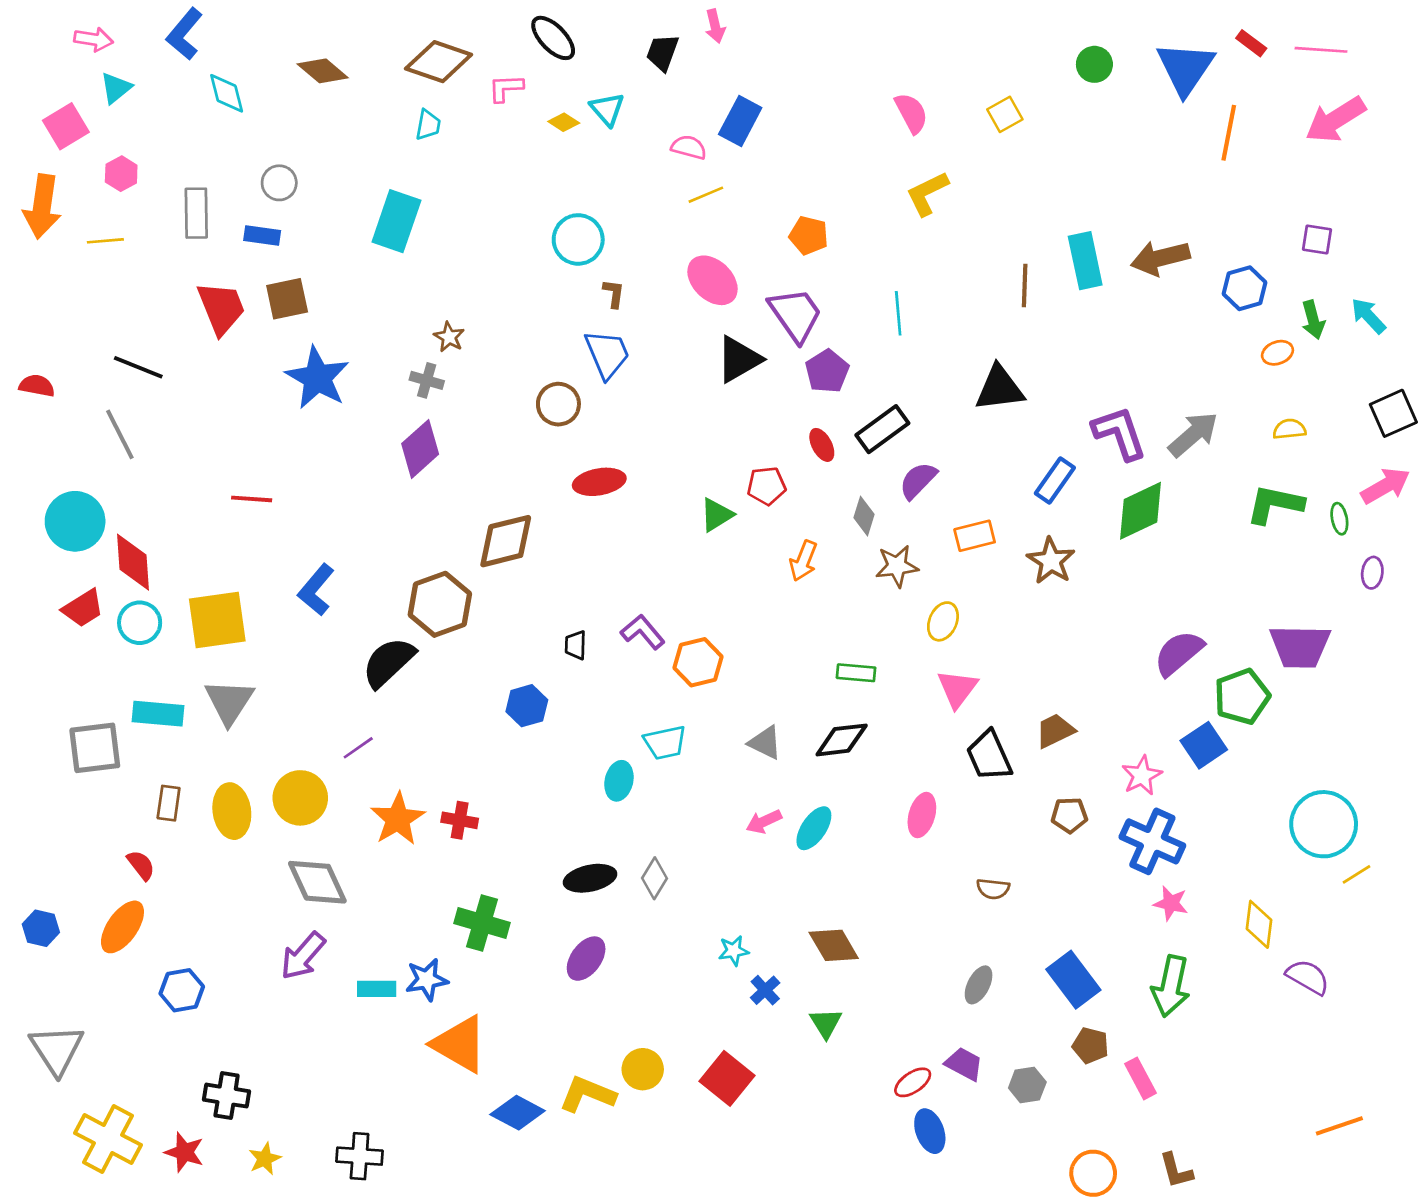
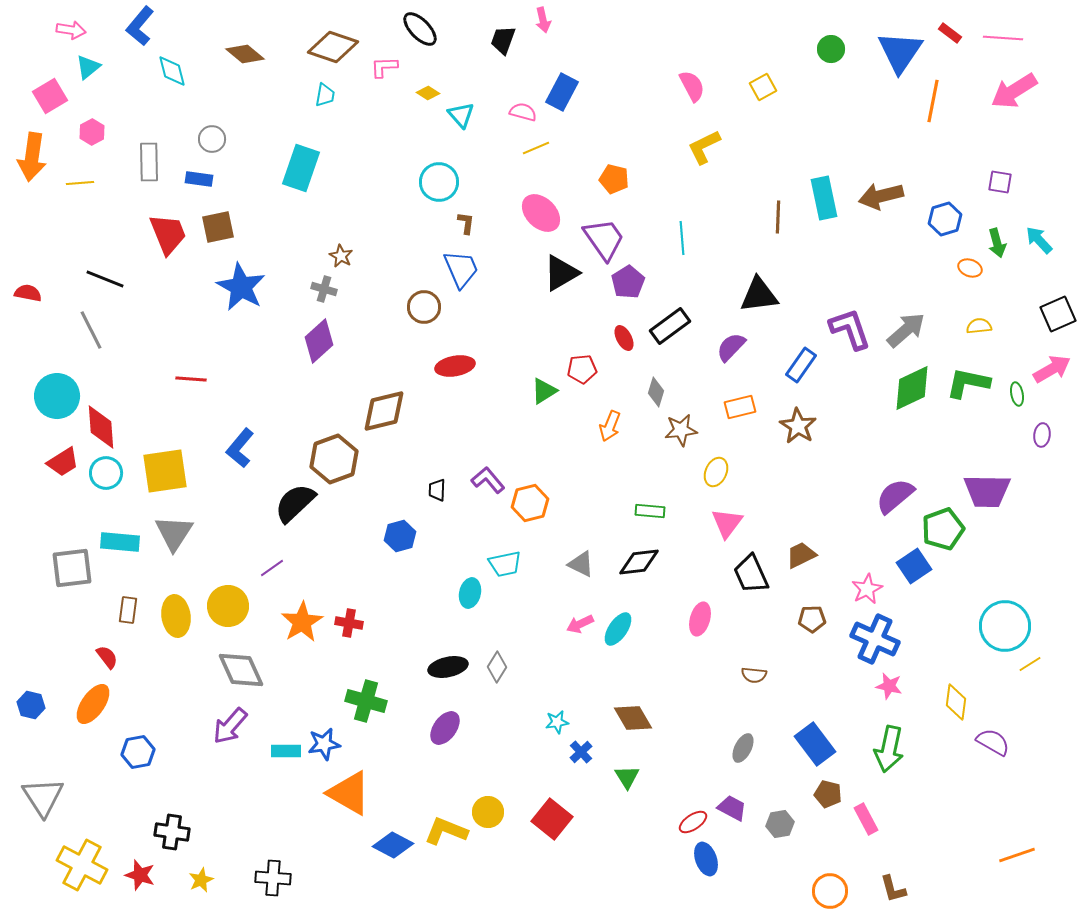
cyan triangle: (607, 109) -> (461, 115), moved
orange ellipse: (1277, 353) -> (970, 268), turned 40
purple semicircle: (918, 480) -> (731, 347), moved
green diamond: (1141, 511) -> (912, 388), moved

